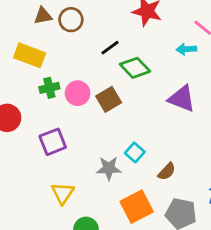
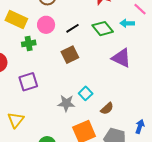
black line: (110, 48) -> (72, 28), moved
green diamond: (135, 68) -> (103, 29), moved
pink circle: (78, 93) -> (46, 25), moved
yellow triangle: (63, 193) -> (16, 120), moved

